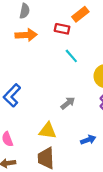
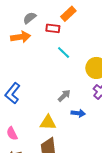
gray semicircle: (25, 11) -> (30, 18), moved, turned -136
blue arrow: (88, 140) -> (78, 113), moved, turned 32

